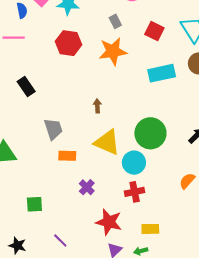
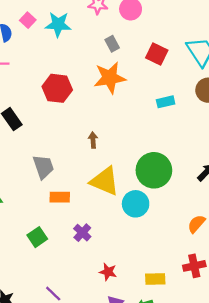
red hexagon: (68, 43) -> (57, 88), moved
cyan rectangle: (162, 73) -> (166, 102), size x0.6
red cross: (135, 192) -> (194, 266), moved
green square: (34, 204) -> (37, 237), moved, turned -30
red star: (109, 222) -> (108, 272), size x0.6

